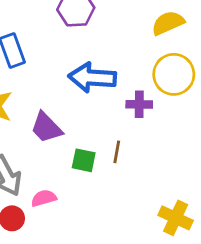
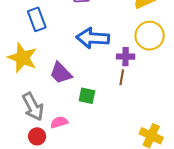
brown line: (117, 152) -> (122, 77), moved

